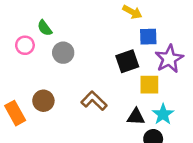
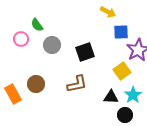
black square: (127, 61) -> (85, 52), moved
yellow square: (149, 85) -> (122, 71), turned -36
brown L-shape: (94, 101) -> (77, 84), turned 125

